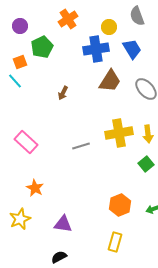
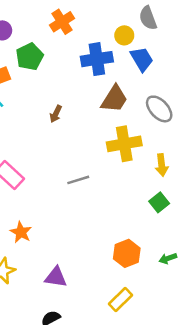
yellow circle: (109, 27) -> (124, 35), moved
yellow cross: (119, 133) -> (124, 144), moved
yellow rectangle: (115, 242) -> (121, 300), turned 30

